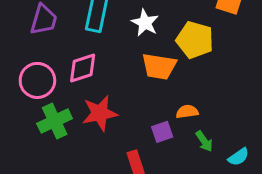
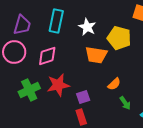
pink circle: (37, 80) -> (14, 52), moved
orange semicircle: (187, 112) -> (114, 84), turned 144
purple square: (162, 132) -> (83, 97), moved

